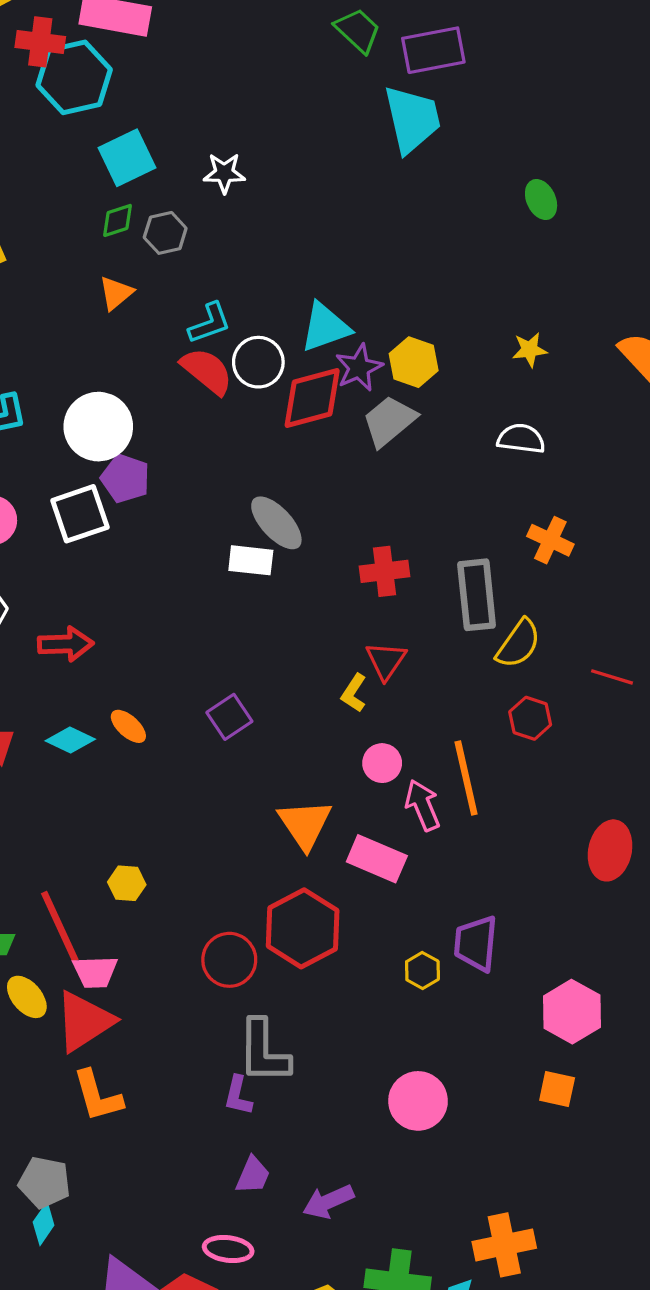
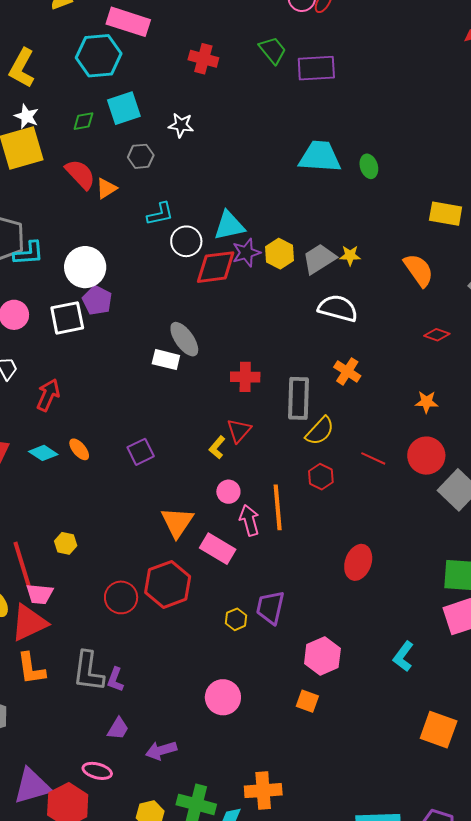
red cross: (40, 42) -> (203, 59), moved
cyan trapezoid: (412, 119) -> (320, 157), moved, turned -81
green diamond: (117, 220) -> (83, 121), moved
red semicircle: (207, 371) -> (80, 174), moved
gray trapezoid: (389, 421) -> (319, 259), moved
white semicircle: (521, 439) -> (338, 308), size x1.4
red arrow: (66, 644) -> (48, 395), turned -72
gray L-shape: (264, 1051) -> (88, 671), moved

